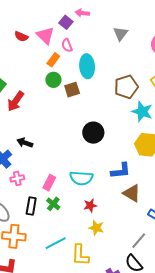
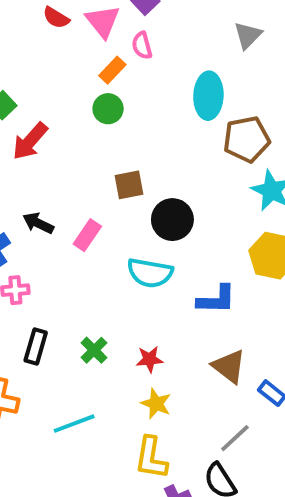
cyan ellipse: (87, 66) -> (208, 96), moved
brown square: (72, 90) -> (129, 185), moved
cyan semicircle: (81, 178) -> (150, 273), moved
pink rectangle: (49, 183) -> (87, 235), moved
brown triangle: (132, 193) -> (229, 366), moved
green cross: (53, 204) -> (94, 350), moved
yellow L-shape: (80, 255) -> (151, 458), moved

